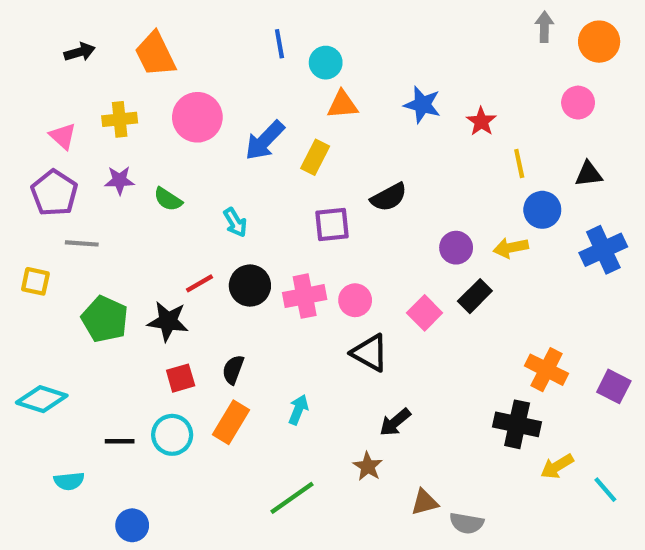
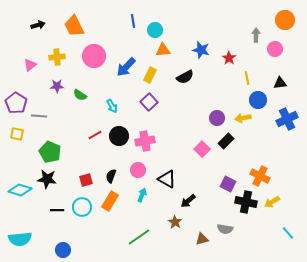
gray arrow: (544, 27) -> (256, 35), moved
pink triangle: (63, 136) -> (30, 65), turned 40
purple pentagon: (54, 193) -> (16, 103), moved
black semicircle: (389, 197) -> (185, 77), moved
purple square: (332, 225) -> (149, 102), moved, turned -36
pink circle: (355, 300) -> (138, 170), moved
black star: (168, 321) -> (47, 179), moved
black triangle: (370, 353) -> (167, 179), moved
purple square: (614, 386) -> (228, 184), moved
yellow arrow: (557, 466) -> (272, 202), moved
cyan semicircle: (69, 481) -> (20, 239), moved, size x1.6
gray semicircle: (467, 523) -> (225, 229), moved

